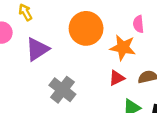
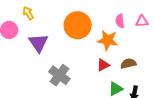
purple triangle: (37, 49) -> (38, 43), turned -30

